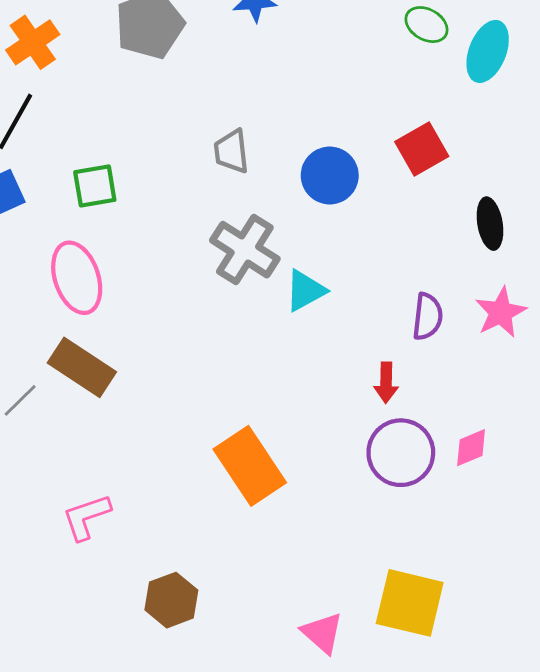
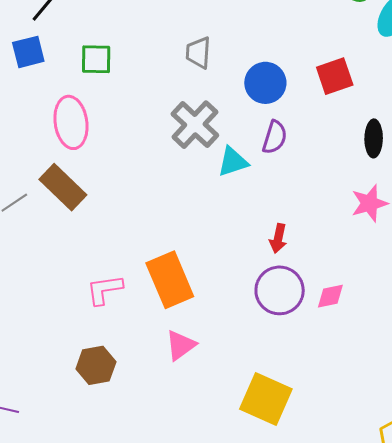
purple semicircle: (428, 316) -> (275, 137), moved
pink L-shape: (86, 517) -> (104, 290), moved
pink triangle: (322, 633) -> (181, 345), moved, turned 32

